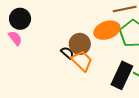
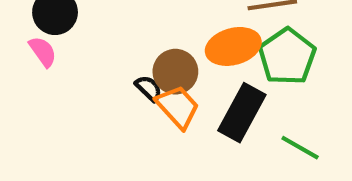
black rectangle: (122, 75) -> (242, 113), moved

